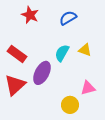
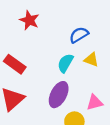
blue semicircle: (68, 18) -> (79, 35), moved
purple ellipse: (42, 73) -> (59, 95), moved

